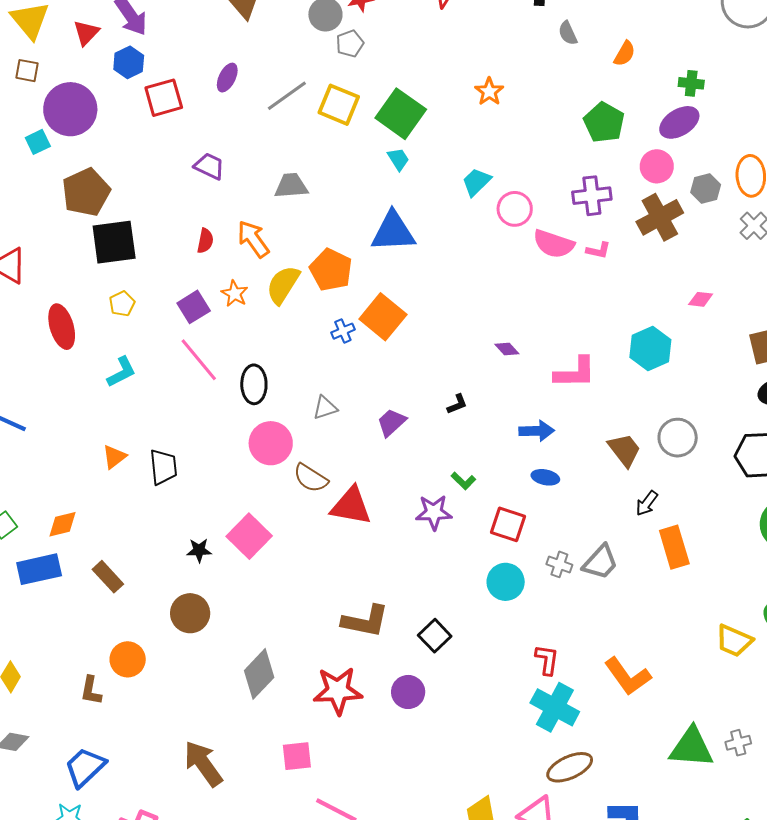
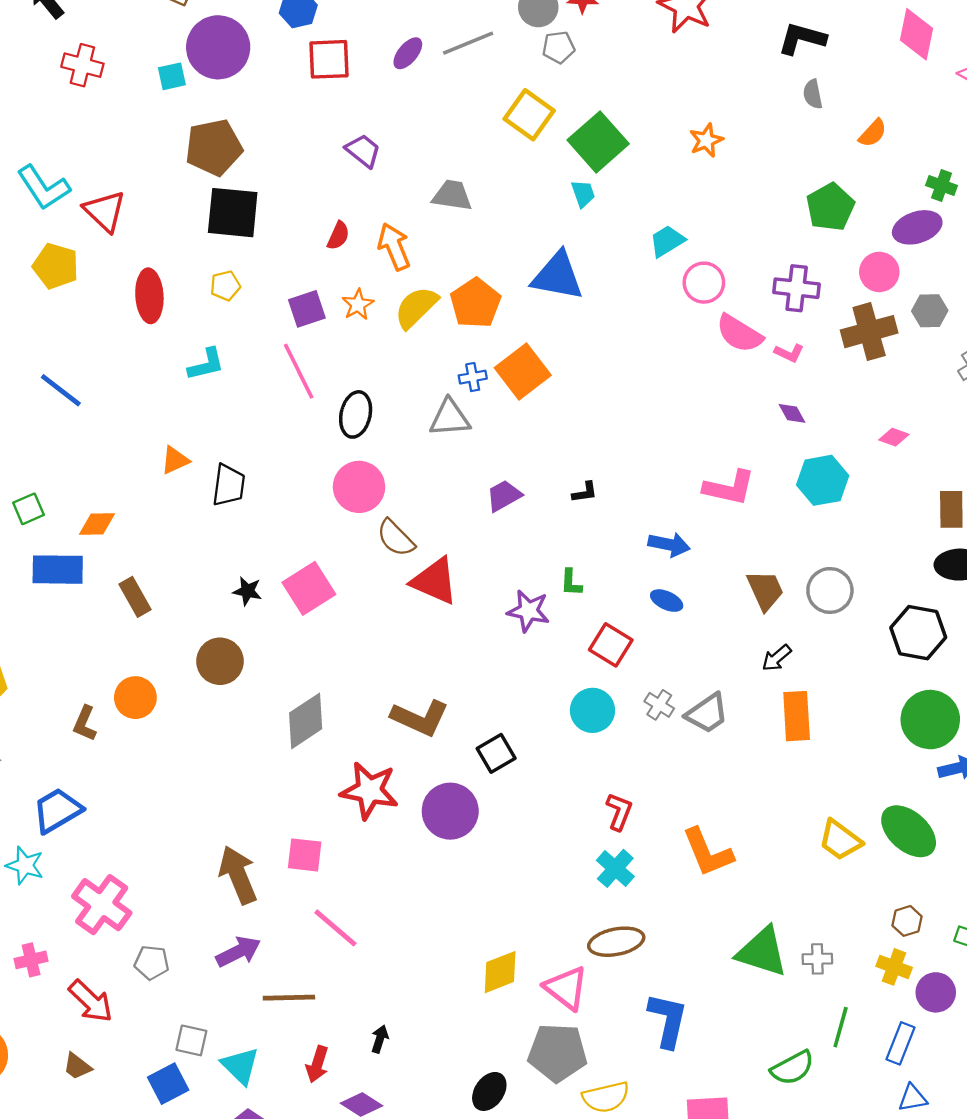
gray line: (287, 96) -> (468, 43), moved
purple diamond: (507, 349) -> (792, 413), moved
gray triangle: (325, 408) -> (450, 418), moved, size x1.4
green L-shape: (463, 481) -> (571, 582), turned 35
gray diamond: (259, 674) -> (306, 721), moved
purple circle: (408, 692) -> (450, 811), size x1.4
cyan cross: (555, 707) -> (615, 868), size x0.7
brown arrow: (203, 764) -> (238, 875), moved

